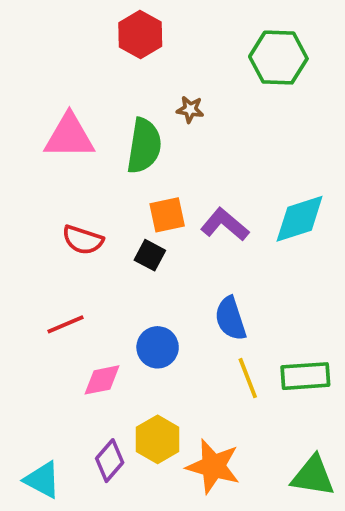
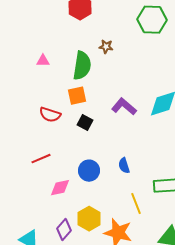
pink triangle: (69, 136) -> (43, 61), size x0.5
orange square: (167, 215) -> (77, 96), moved
blue semicircle: (230, 319) -> (124, 166), moved, size x0.7
yellow line: (248, 378) -> (136, 204), moved

